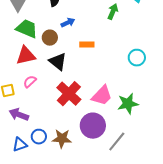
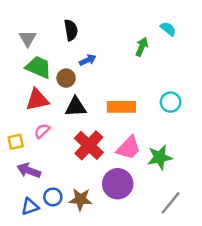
orange rectangle: (87, 45) -> (121, 107), moved, size x1.6
black triangle: (58, 62) -> (76, 107), turned -42
gray line: (117, 142) -> (171, 203), moved

